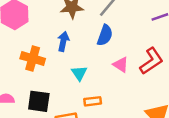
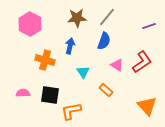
orange rectangle: (93, 101) -> (106, 90), moved, turned 48

